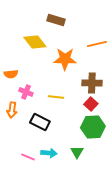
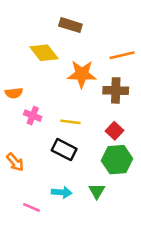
brown cross: (92, 83) -> (116, 90), moved
orange arrow: (12, 110) -> (15, 162), moved, turned -49
black rectangle: (40, 122) -> (64, 150), moved
pink line: (28, 157) -> (31, 207), moved

